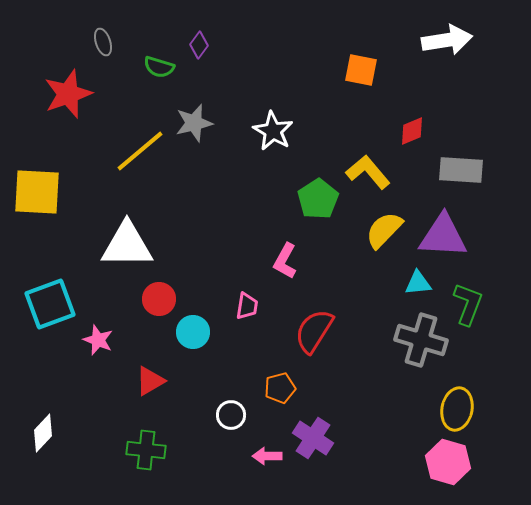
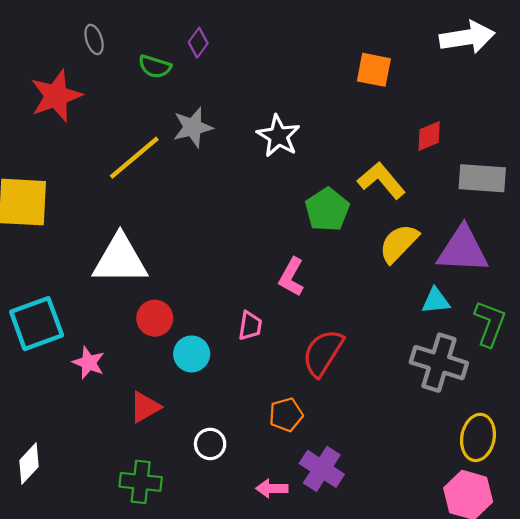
white circle: (231, 415) -> (210, 444), moved

